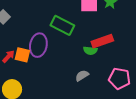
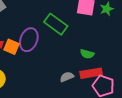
red rectangle: (102, 41) -> (91, 73), moved
green semicircle: (90, 51) -> (87, 54), moved

